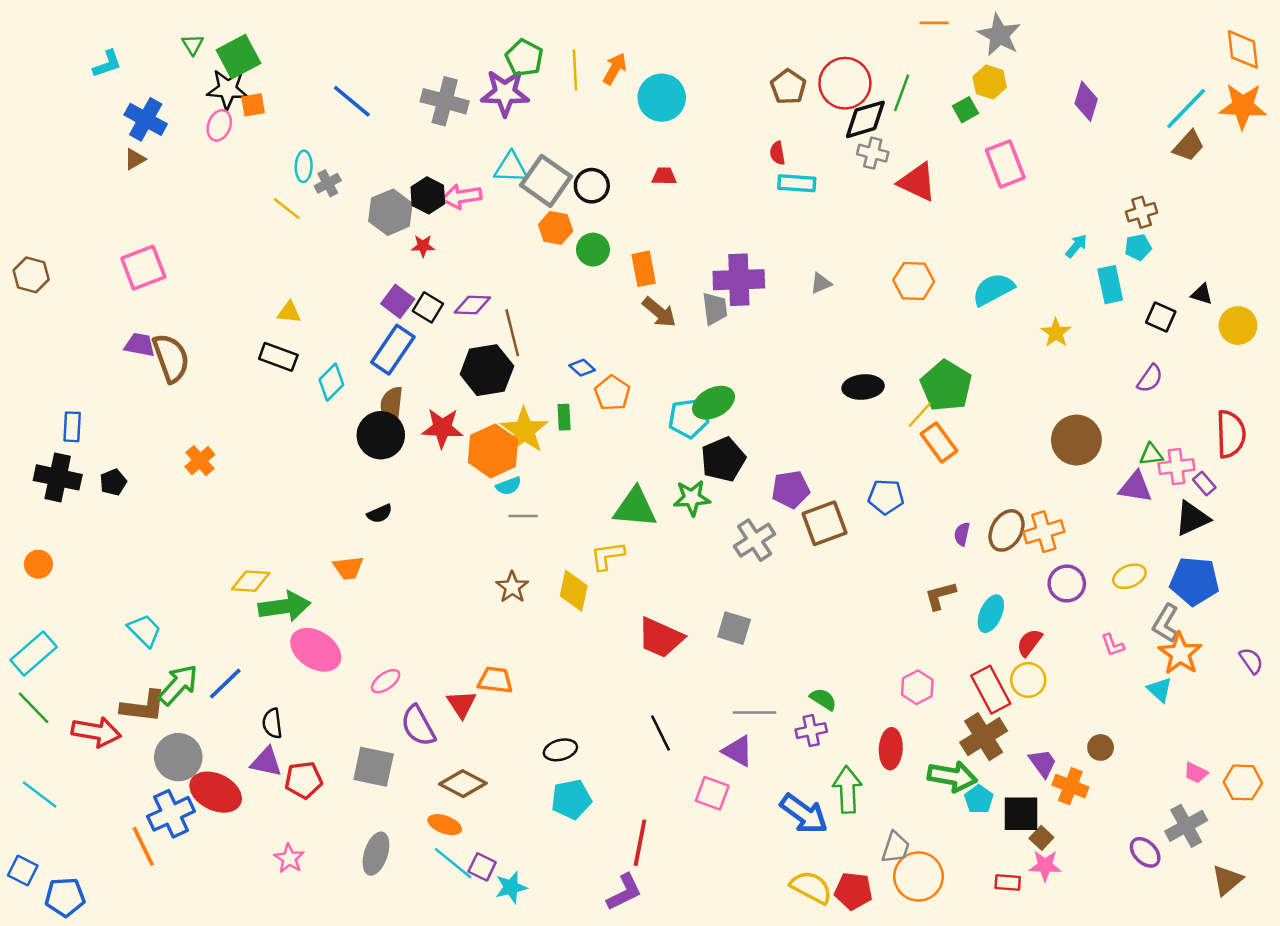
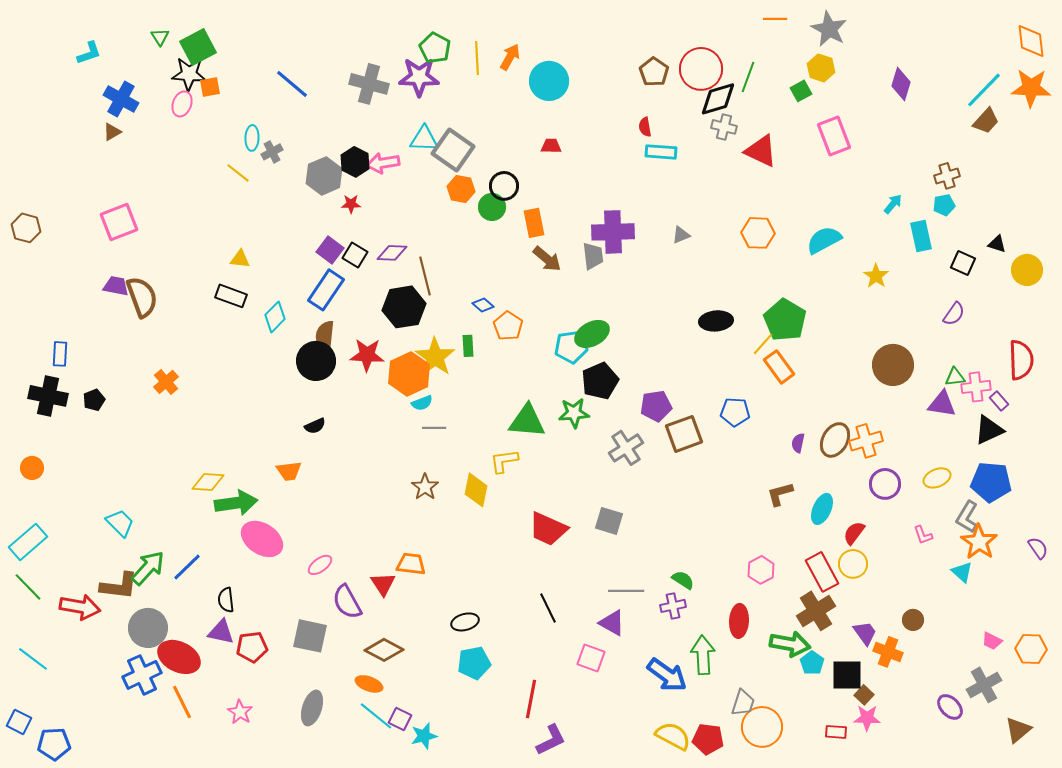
black circle: (592, 186) -> (504, 186), moved
orange line: (143, 846) -> (182, 702), moved
purple L-shape: (624, 892) -> (551, 740), moved

